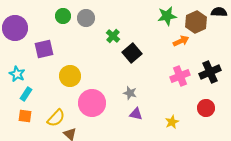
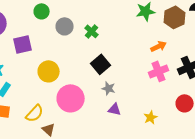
gray circle: (86, 18) -> (65, 26), moved
orange arrow: (181, 41) -> (159, 46), moved
black square: (132, 53) -> (101, 64), moved

